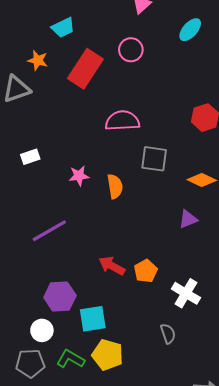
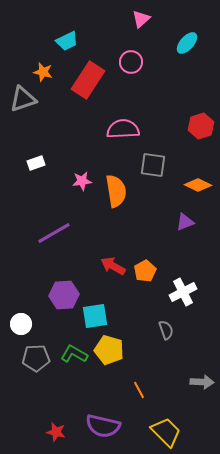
orange semicircle: (115, 186) -> (116, 191), size x1.4
white cross: (186, 293) -> (183, 292), turned 32
white circle: (42, 330) -> (21, 324), moved

